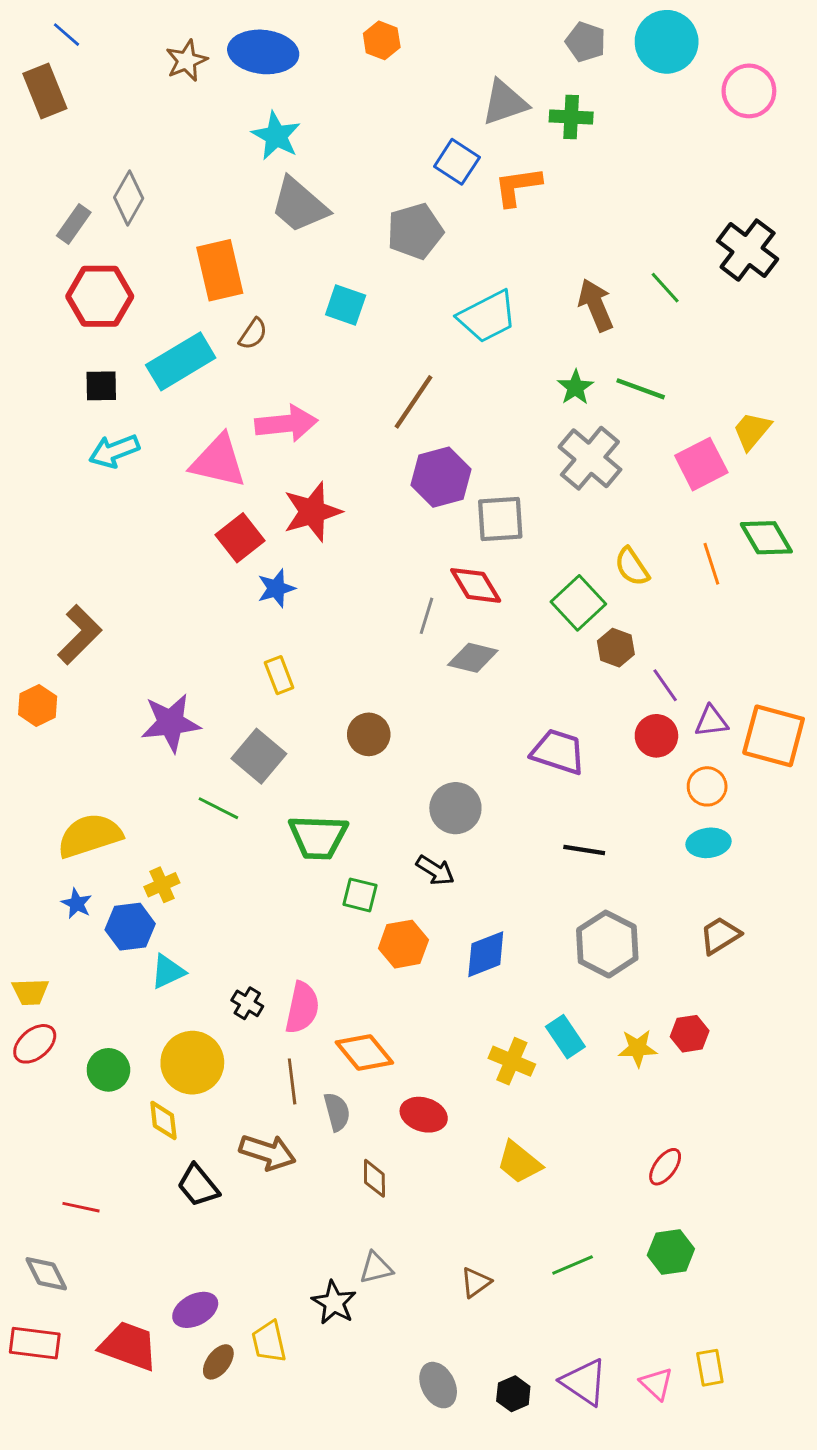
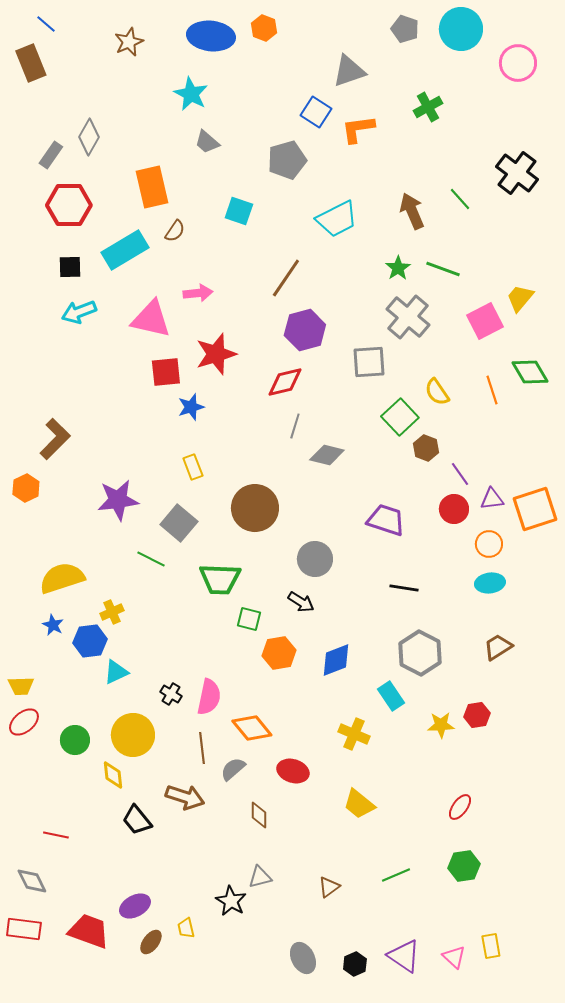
blue ellipse: (263, 52) -> (211, 36), moved
green cross: (571, 117) -> (428, 107), moved, turned -32
gray trapezoid: (299, 205) -> (207, 142), size x0.6
pink arrow: (286, 424) -> (198, 293), size x0.7
gray square: (500, 519) -> (369, 362), moved
red square: (240, 538) -> (166, 372), turned 32
red diamond: (476, 585) -> (285, 382), moved, turned -72
brown circle: (369, 734) -> (255, 508), size x1.6
orange square: (774, 736) -> (535, 509), turned -33
cyan rectangle: (565, 1037) -> (391, 696), moved
gray semicircle: (337, 1112) -> (233, 769), turned -116
yellow trapezoid: (269, 1342) -> (186, 928), size x0.7

